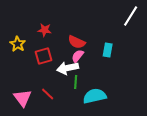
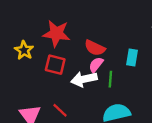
red star: (45, 30) -> (56, 33), size x1.6
red square: (44, 56) -> (55, 65), turned 30
green line: (76, 82) -> (110, 79), moved

